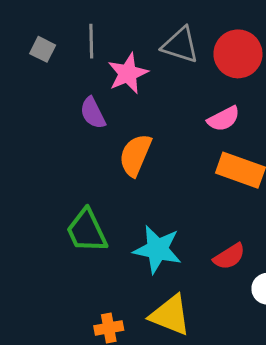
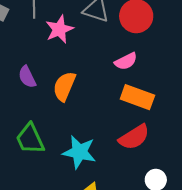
purple semicircle: (93, 113) -> (27, 77), moved
red semicircle: (229, 256) -> (134, 137), moved, size x1.4

